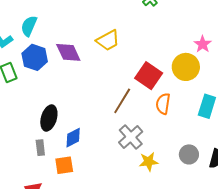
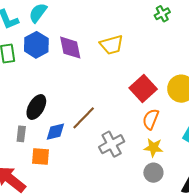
brown line: (122, 101) -> (84, 118), moved
gray circle: (189, 154) -> (153, 173), moved
yellow star: (149, 162) -> (153, 148), moved

